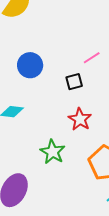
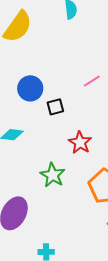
black square: (74, 82) -> (55, 107), moved

